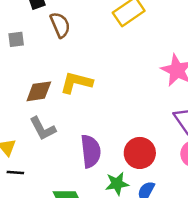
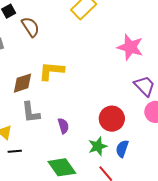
gray L-shape: (43, 129) -> (31, 112), turned 30
purple semicircle: (91, 151) -> (63, 126), moved, size x0.6

